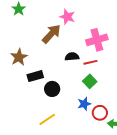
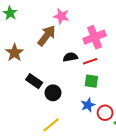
brown star: (19, 57) -> (14, 53), moved
black rectangle: (35, 76) -> (34, 81), turned 56
green square: (90, 81) -> (91, 81), turned -32

